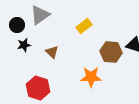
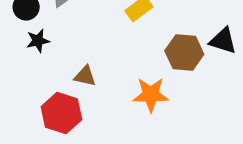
brown triangle: (52, 52) -> (85, 76), moved, turned -32

